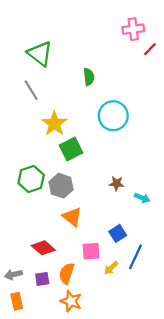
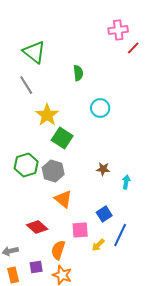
cyan circle: (113, 116) -> (100, 108), size x0.7
green square: (71, 149) -> (62, 138), turned -30
cyan arrow: (142, 198) -> (126, 182), turned -104
purple square: (42, 279) -> (36, 267), moved

